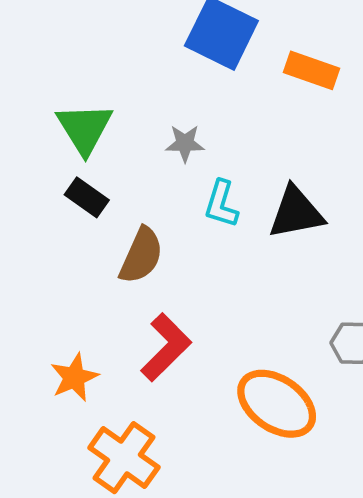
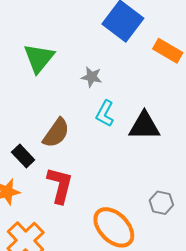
black rectangle: (87, 197) -> (23, 156), moved
red L-shape: (166, 347) -> (60, 185), turned -42

